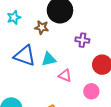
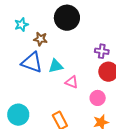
brown star: (42, 27) -> (40, 39), moved
purple cross: (82, 40) -> (102, 51), moved

